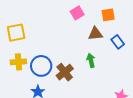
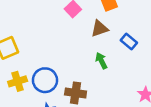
blue rectangle: (118, 42) -> (129, 42), moved
brown cross: (65, 72) -> (76, 93), moved, turned -30

